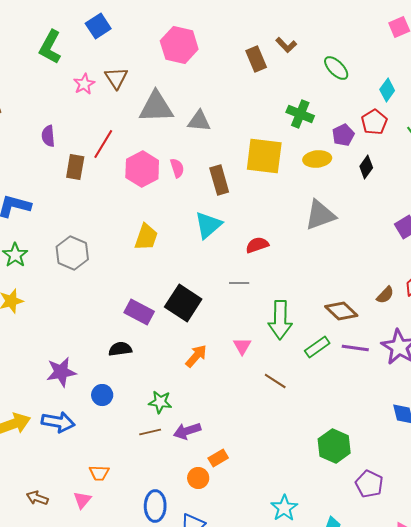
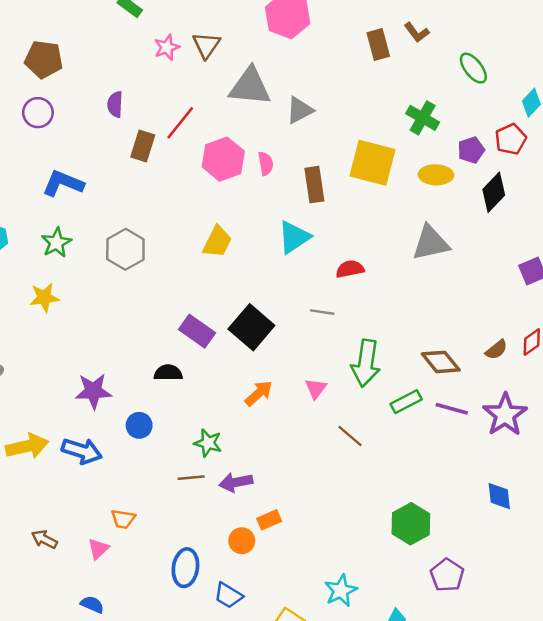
gray triangle: (199, 121) -> (300, 110), turned -40
black diamond: (366, 167) -> (494, 192), size x1.4

